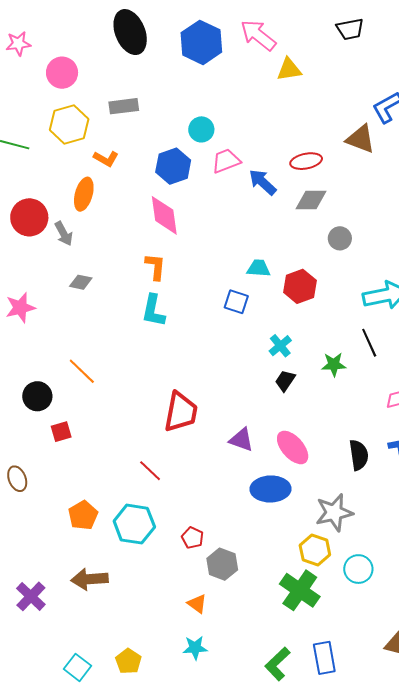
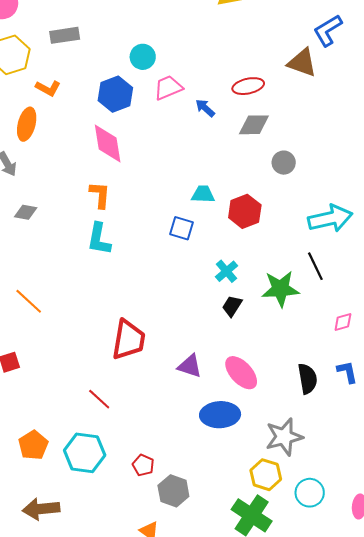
blue arrow: (263, 182) -> (205, 108), size x0.7
green star: (334, 365) -> (280, 289), size x1.5

